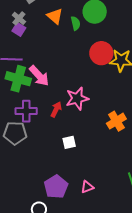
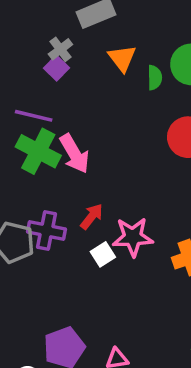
pink star: (77, 98) -> (133, 237), moved
purple cross: (26, 111) -> (46, 230), moved
white square: (69, 142) -> (103, 254), moved, turned -32

